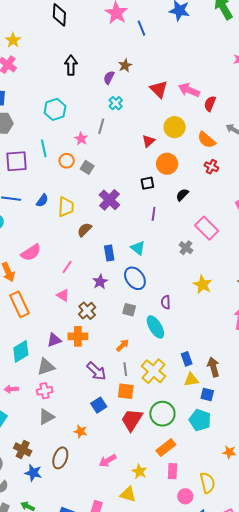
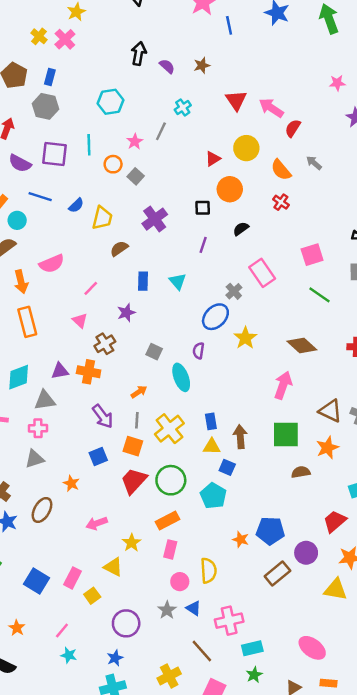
purple semicircle: (109, 78) -> (167, 66), moved, turned 96
blue ellipse: (135, 278) -> (215, 317), moved, turned 70

